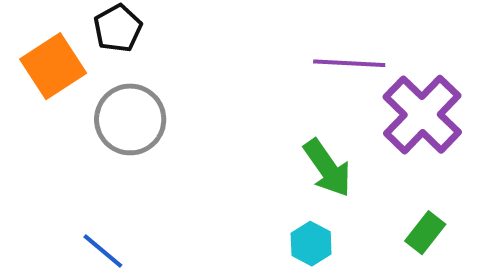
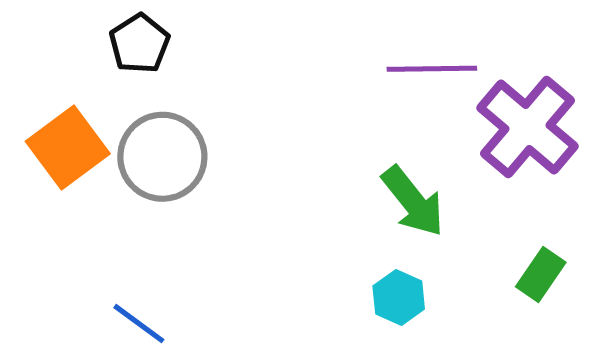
orange square: (53, 66) -> (68, 147), moved

